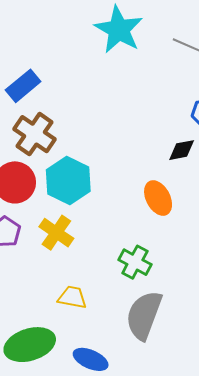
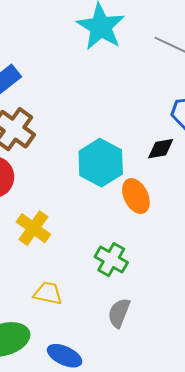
cyan hexagon: (68, 181) -> (101, 163), moved
gray semicircle: (144, 315) -> (119, 313), size x0.6

